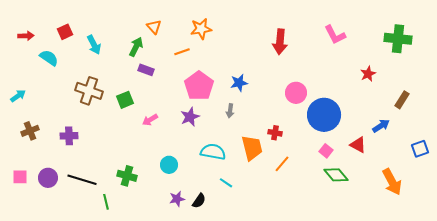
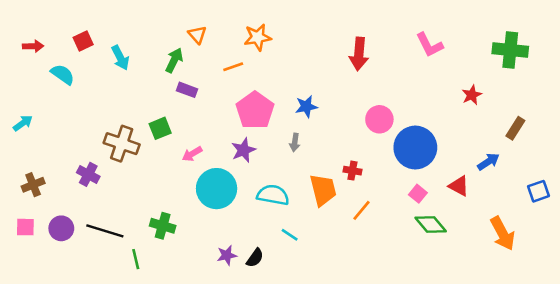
brown cross: (89, 91) -> (122, 144), moved
brown cross: (30, 131) -> (33, 185), moved
purple cross: (69, 136) -> (88, 174), turned 30
cyan circle: (169, 165) -> (217, 189), moved, size x1.8

